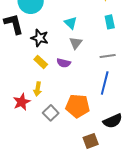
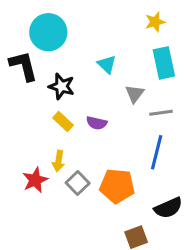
cyan rectangle: (110, 22) -> (164, 63), size x1.5
gray triangle: (76, 43) -> (135, 94), moved
gray square: (51, 113) -> (78, 183), moved

